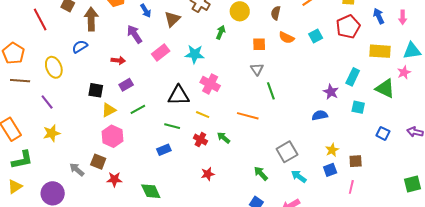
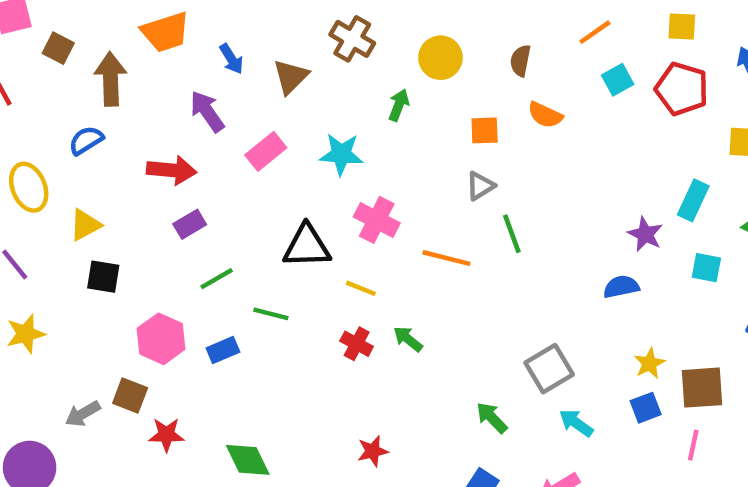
red pentagon: (348, 27) -> (682, 89), turned -30
cyan square: (316, 36) -> (618, 80), moved
red arrow: (118, 60) -> (172, 170), size x1.5
gray triangle: (257, 69) -> (480, 186), turned 32
black square: (96, 90) -> (103, 277), moved
yellow triangle: (109, 110) -> (85, 225), moved
orange line: (248, 116) -> (446, 258), moved
green line: (172, 126) -> (271, 314), moved
blue rectangle: (164, 150) -> (223, 350), moved
brown square: (356, 161) -> (702, 388), size x1.5
gray arrow: (77, 170) -> (83, 414), turned -70
red star: (208, 174) -> (373, 451), moved

